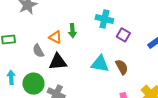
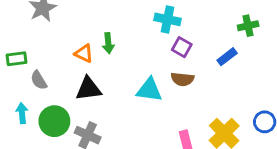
cyan cross: (104, 19) -> (168, 19), moved
gray semicircle: (38, 51) -> (39, 80), moved
brown semicircle: (122, 67) -> (182, 79), moved, turned 126

